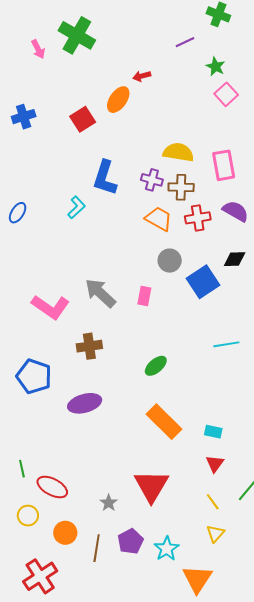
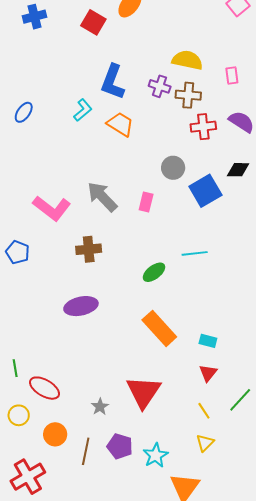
red square: (83, 119) -> (93, 22), turned -30
pink rectangle: (224, 165) -> (232, 75), size x0.6
orange trapezoid: (159, 219) -> (120, 124), moved
cyan line: (226, 344) -> (195, 253), moved
blue pentagon: (34, 376) -> (18, 252), moved, size x0.7
purple pentagon: (130, 541) -> (120, 446), turned -30

